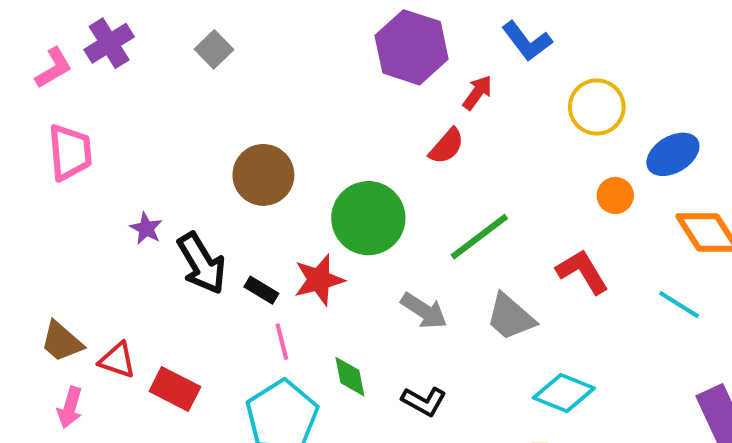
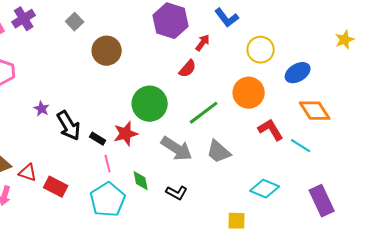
brown circle: (263, 175) -> (107, 51), moved
orange circle: (615, 195) -> (249, 93), moved, size x1.8
red L-shape: (582, 272) -> (271, 130), moved
gray arrow: (424, 311) -> (177, 149), size x1.4
cyan diamond: (564, 393) -> (265, 189), moved

